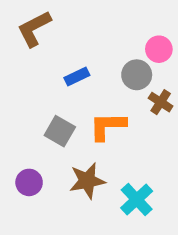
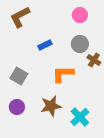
pink circle: (159, 49) -> (80, 15), moved
gray square: (60, 131) -> (19, 76), moved

